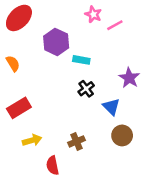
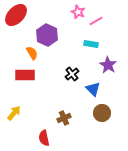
cyan rectangle: (81, 60) -> (91, 44), moved
orange semicircle: (13, 64) -> (32, 53), moved
red rectangle: (19, 108) -> (25, 75), moved, turned 30
yellow arrow: (32, 140) -> (14, 113), moved, turned -35

